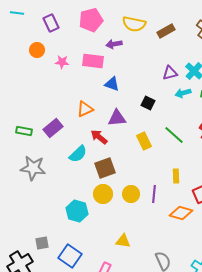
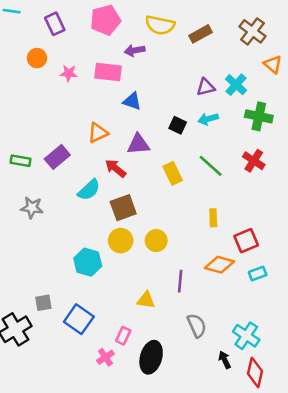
cyan arrow: (183, 93) -> (208, 119), moved
gray star: (33, 168) -> (32, 208), size x0.7
purple line: (154, 194) -> (180, 281), moved

